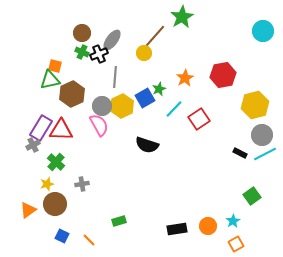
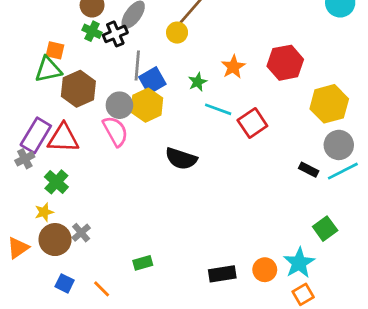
blue square: (145, 98) -> (152, 81), moved
cyan line: (174, 109) -> (218, 109), turned 66
gray cross: (82, 184) -> (81, 233), moved, turned -32
cyan star: (233, 221) -> (299, 263), size x1.6

